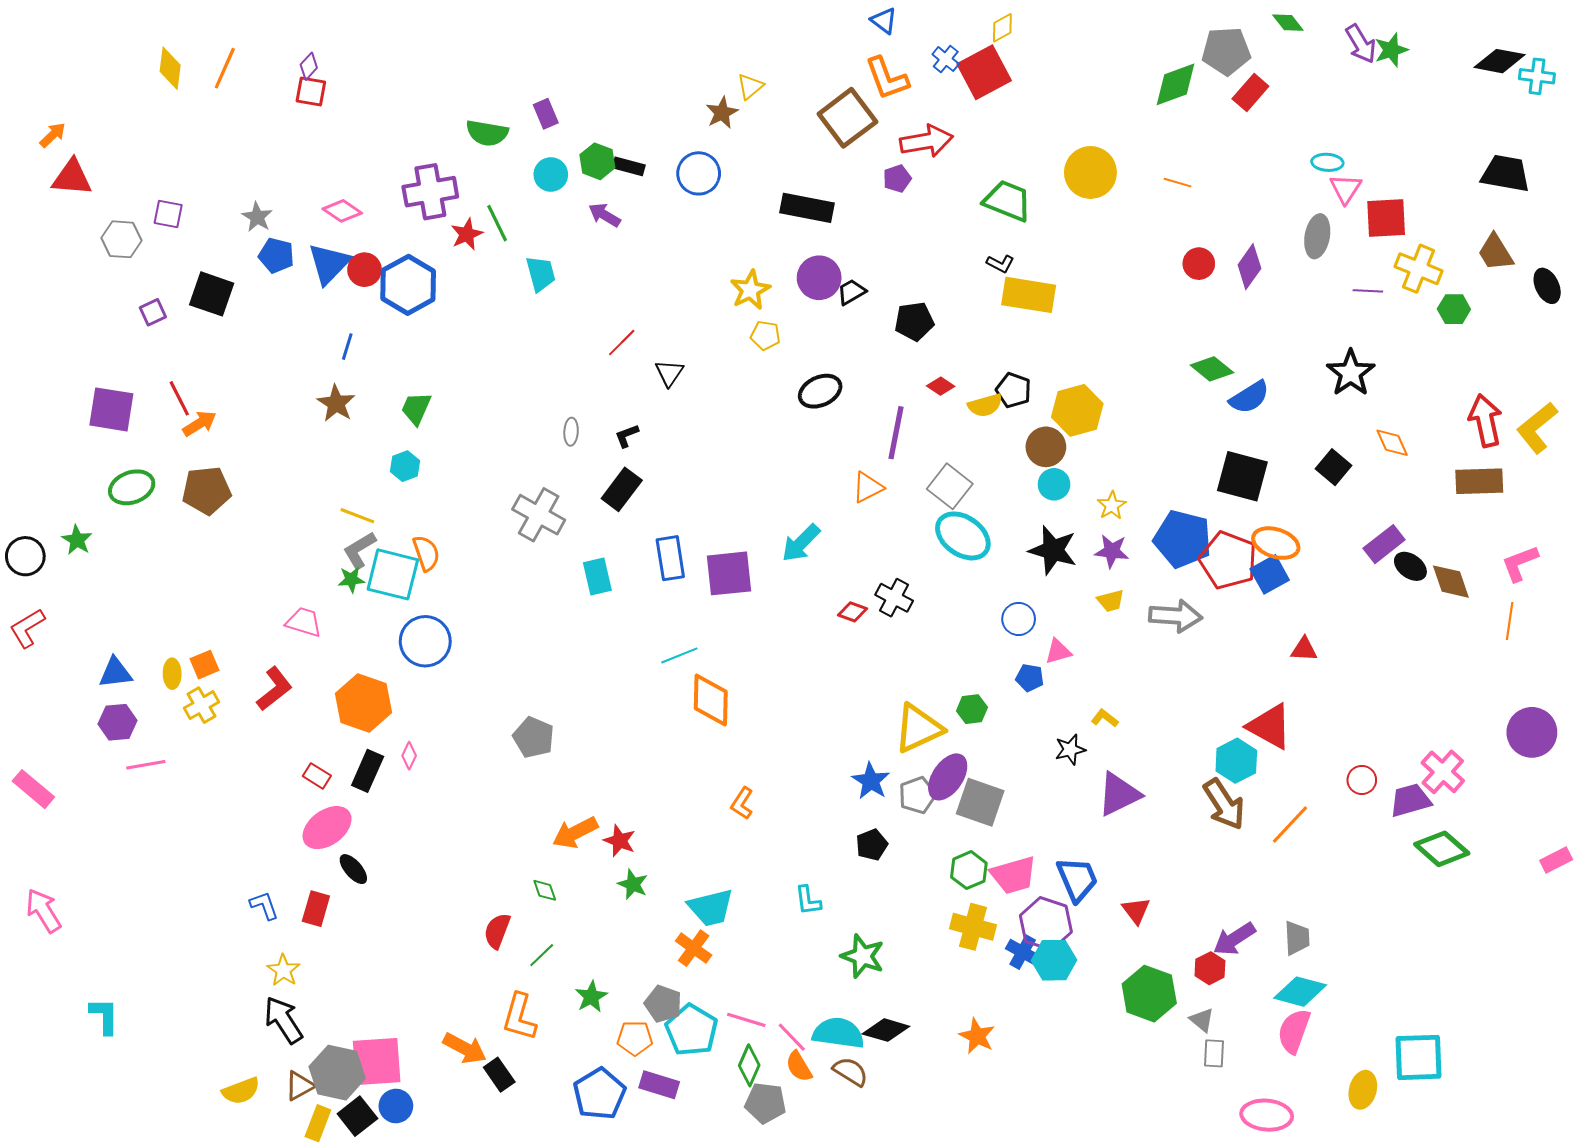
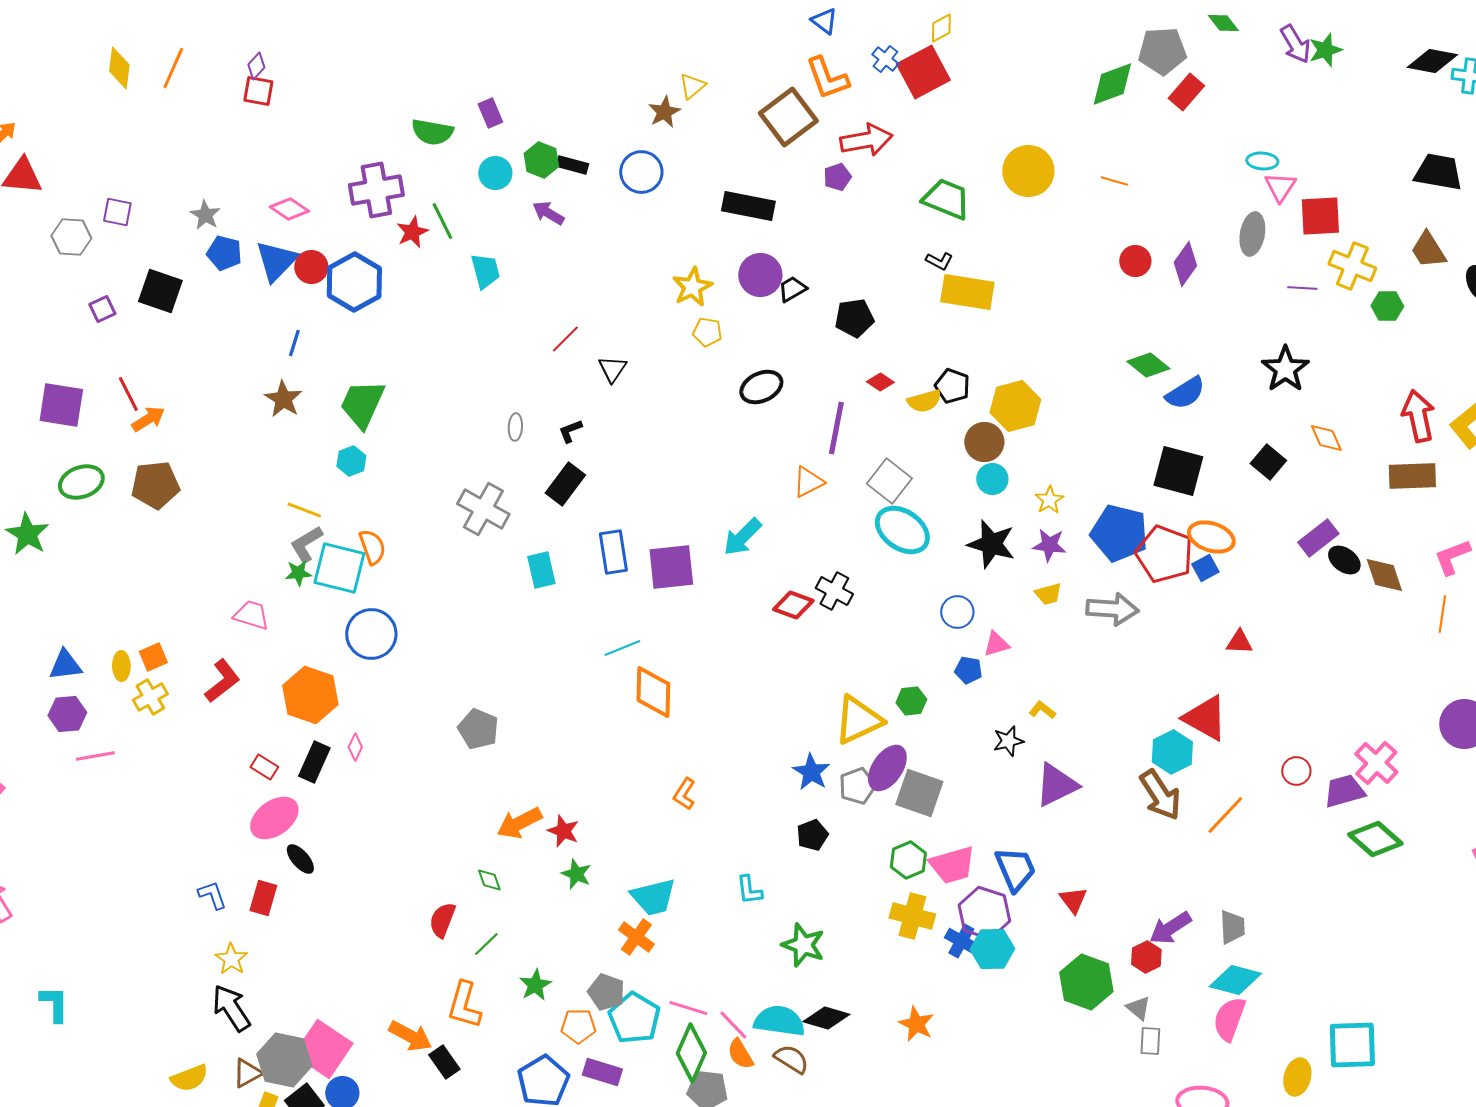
green trapezoid: (416, 408) -> (362, 404), size x1.5
green star: (77, 540) -> (27, 534), size x1.4
blue square: (1270, 574) -> (1205, 568), size x0.7
red diamond: (853, 612) -> (793, 605), size x1.4
pink square: (377, 1061) -> (323, 1049), turned 38
green diamond: (749, 1065) -> (691, 1053), size x1.4

